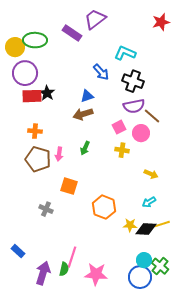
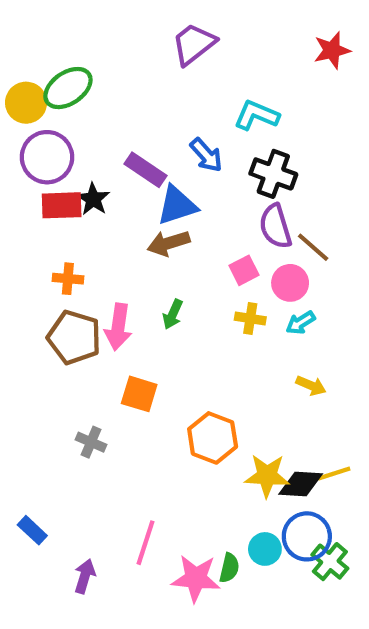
purple rectangle: (72, 33) -> (145, 170), moved
green ellipse: (35, 40) -> (68, 88), turned -35
blue triangle: (87, 96) -> (177, 205), size x1.5
purple semicircle: (134, 106) -> (275, 226), turned 85
pink arrow: (59, 154) -> (118, 327), size x1.5
yellow arrow: (151, 174) -> (311, 386), moved
cyan arrow: (149, 202) -> (301, 323), moved
yellow star: (130, 225) -> (267, 476), size x1.5
cyan circle: (144, 260) -> (265, 549), moved
green semicircle: (64, 269) -> (229, 568), moved
purple arrow: (43, 273) -> (85, 576), size x0.7
blue circle: (140, 277) -> (307, 536), moved

